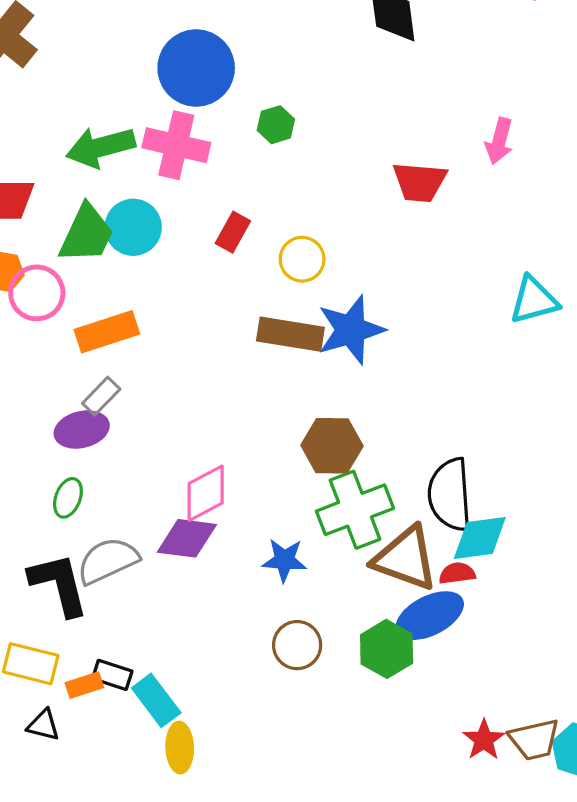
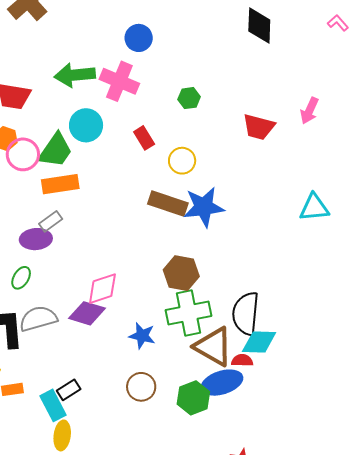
blue circle: (196, 68) -> (139, 38), size x0.6
green hexagon: (276, 125) -> (189, 98), moved
red rectangle: (233, 232) -> (144, 138), turned -70
green trapezoid: (87, 234) -> (55, 151), moved
black rectangle: (112, 675) -> (69, 390), moved, turned -60

